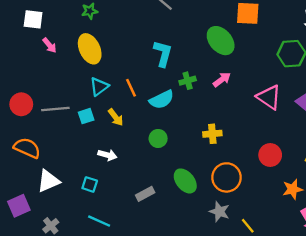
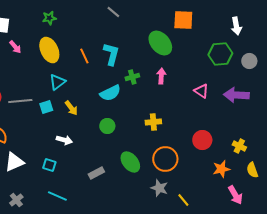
pink arrow: (222, 79) -> (161, 76), turned -49
orange line: (131, 88) -> (84, 56), moved
pink triangle: (269, 97) -> (201, 91), size x0.7

